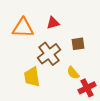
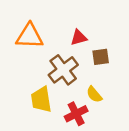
red triangle: (53, 23) -> (79, 38), moved
red cross: (87, 88) -> (76, 114), moved

